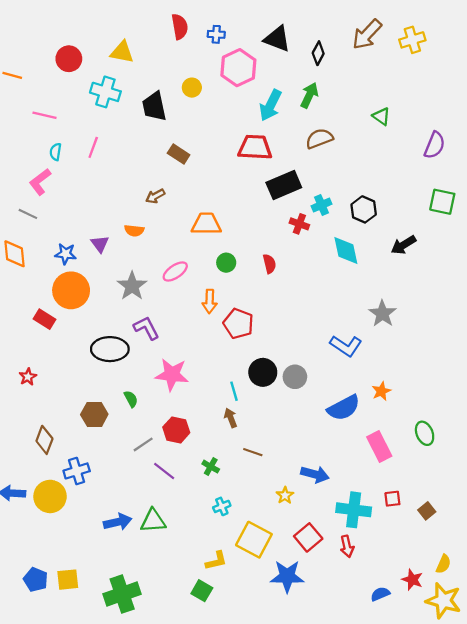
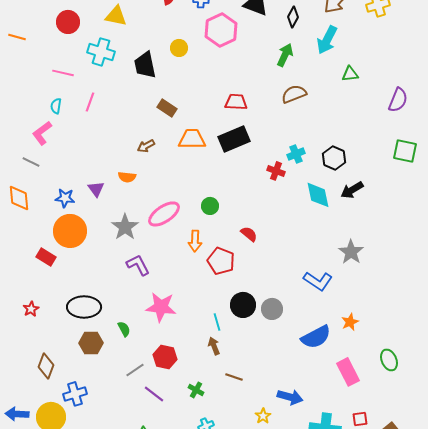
cyan arrow: (271, 105) -> (327, 40), moved
pink line: (44, 115) -> (63, 73), moved
green triangle: (381, 116) -> (350, 74), turned -42
red trapezoid: (255, 147) -> (236, 102), size x0.7
black rectangle: (284, 185) -> (234, 139), moved
orange trapezoid: (206, 224) -> (192, 139), moved
black arrow: (404, 245) -> (352, 190), moved
red semicircle: (269, 264) -> (249, 234), moved, turned -36
pink ellipse: (175, 272) -> (164, 214), size x1.4
black ellipse: (110, 349) -> (84, 307), moved

